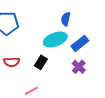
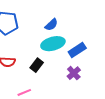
blue semicircle: (66, 19) -> (51, 25), moved, turned -152

